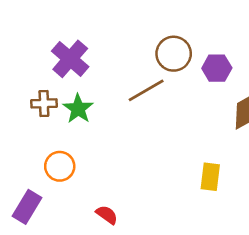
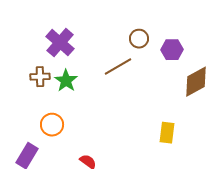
brown circle: (174, 54) -> (139, 39), size x0.7

